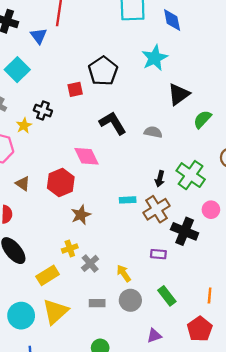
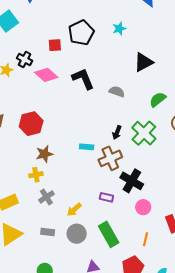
cyan star: (155, 58) -> (119, 29), moved, size x0.6
green semicircle: (202, 119) -> (158, 99), moved
pink diamond: (87, 156) -> (46, 75), moved, turned -30
pink circle: (211, 210) -> (143, 207), moved
yellow cross: (70, 248) -> (36, 175), moved
yellow arrow: (124, 273) -> (74, 210), turned -105
green rectangle: (167, 296) -> (109, 234), size x1.4

